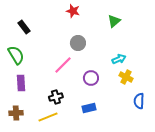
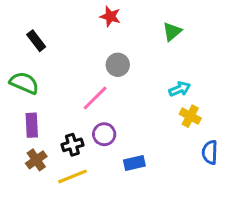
green semicircle: (16, 55) -> (24, 83), turned -36
purple circle: (91, 78) -> (104, 134), moved
black cross: (56, 97) -> (72, 145), moved
brown cross: (16, 113) -> (36, 160), moved, turned -32

